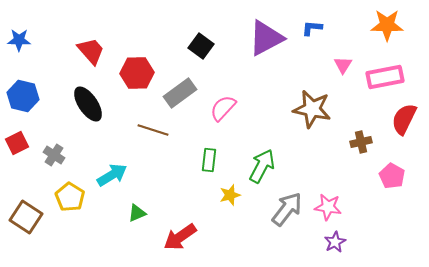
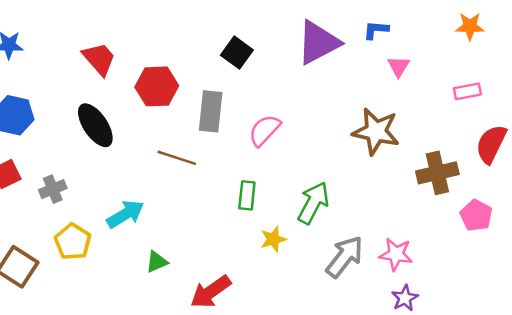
orange star: (387, 25) -> (470, 26), size x0.7
pink triangle: (343, 65) -> (398, 66), moved
pink rectangle: (385, 77) -> (467, 91), size x0.6
gray rectangle: (180, 93) -> (211, 111), turned -48
brown cross: (361, 142) -> (437, 173), size x1.5
gray cross: (54, 155) -> (53, 189), turned 35

